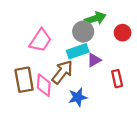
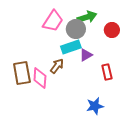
pink trapezoid: (40, 40) -> (53, 21), moved
brown arrow: (62, 72) -> (57, 66), size x0.7
blue star: (78, 97) -> (95, 106), moved

